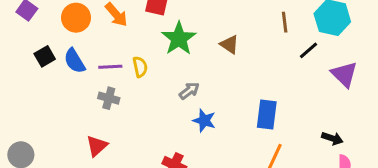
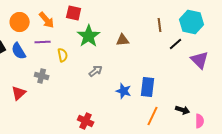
brown triangle: (230, 44) -> (123, 40), turned -40
purple line: (110, 67) -> (43, 42), moved
blue star: (204, 120) -> (124, 91), moved
black arrow: (332, 138) -> (183, 110), moved
red triangle: (97, 146) -> (19, 93), moved

